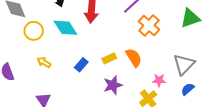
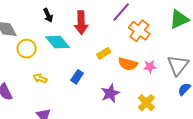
yellow rectangle: (109, 58) -> (104, 53), moved
orange semicircle: (134, 58) -> (128, 64), turned 144
pink star: (159, 80) -> (150, 67), moved

